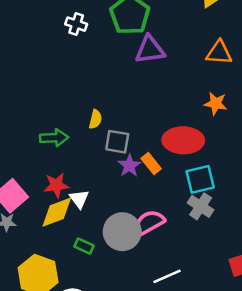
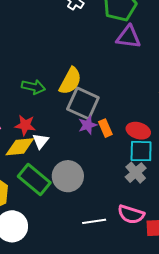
yellow semicircle: (95, 119) -> (70, 81), size x1.8
red ellipse: (183, 140) -> (138, 131), moved, size x0.7
gray square: (117, 142) -> (83, 103), size x1.5
pink semicircle: (149, 223) -> (131, 214), moved, turned -148
green rectangle: (84, 246) -> (34, 180), size x2.0

